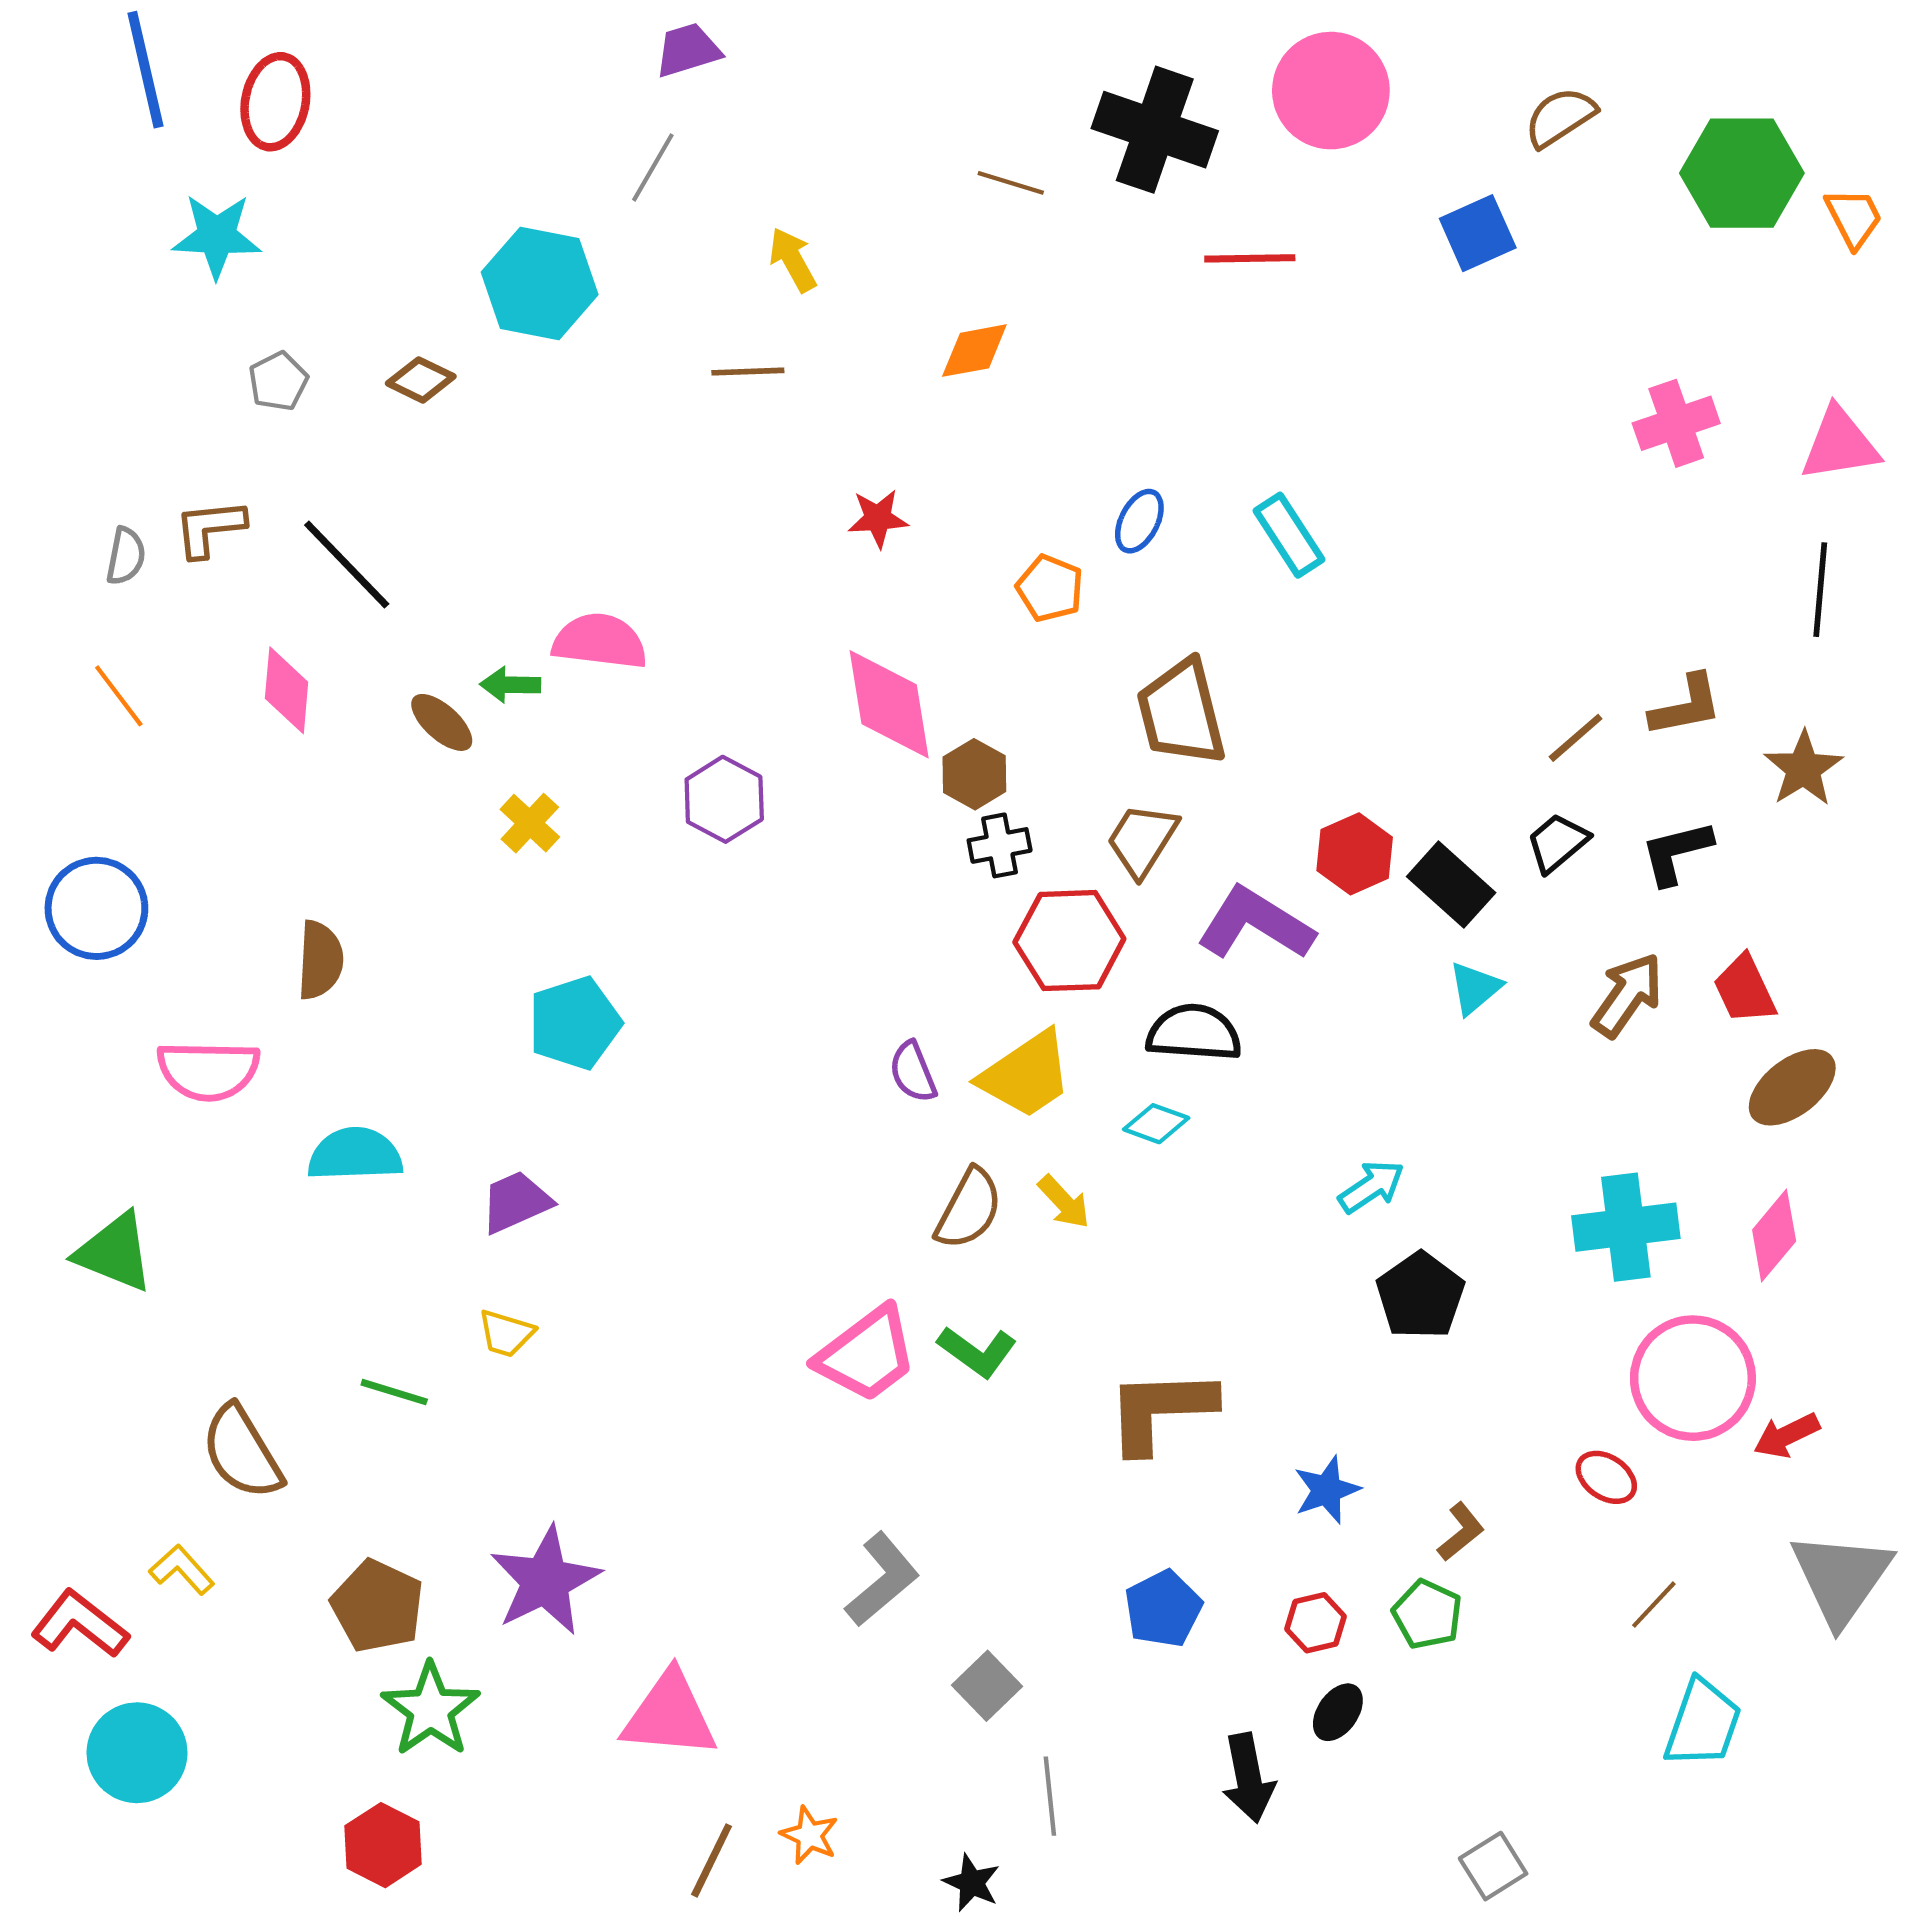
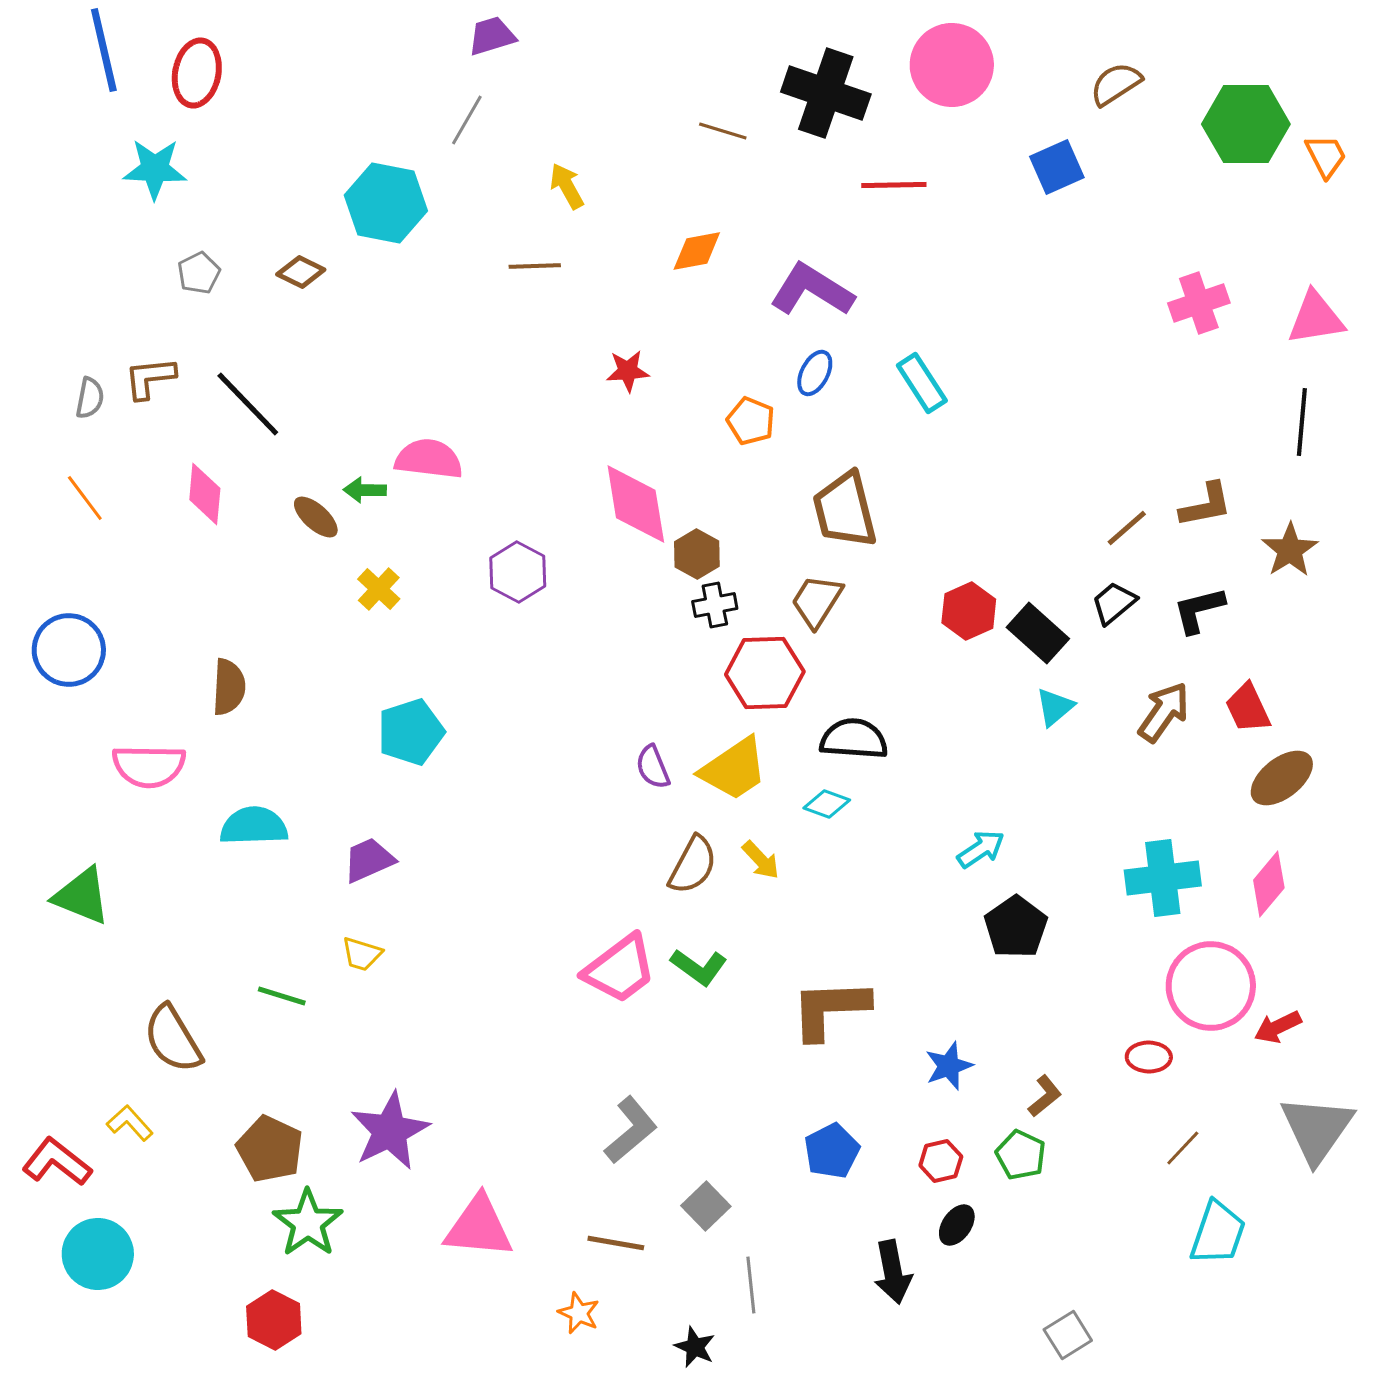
purple L-shape: (1255, 924) -> (812, 290), moved
red ellipse: (1606, 1477) -> (1149, 1057), turned -33
brown line: (712, 1860) -> (616, 1243), moved, turned 74

